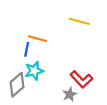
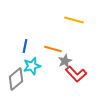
orange line: (37, 39) -> (53, 49), moved
gray star: (70, 94) -> (65, 61), moved

